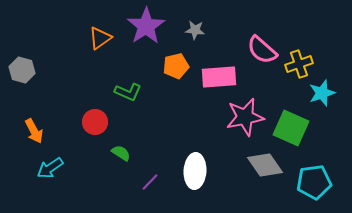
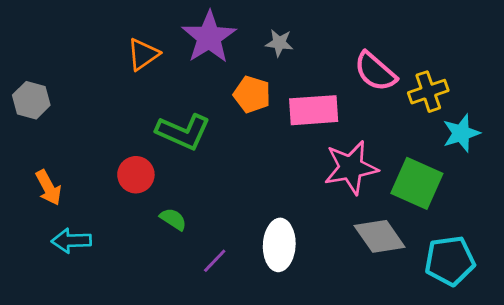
orange pentagon: (176, 66) -> (252, 94), turned 30
green L-shape: (128, 92) -> (183, 132), size x1.4
cyan arrow: (50, 168) -> (71, 241), turned 32

